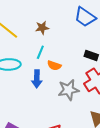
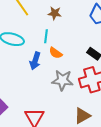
cyan line: (40, 52) -> (46, 36), turned -32

